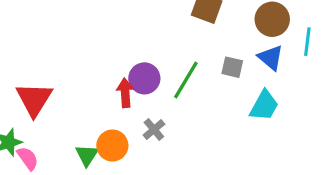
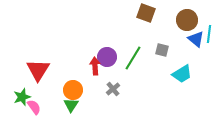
blue triangle: (271, 58) -> (196, 39), moved
cyan trapezoid: (264, 106) -> (182, 74), turned 30
orange circle: (112, 146) -> (73, 90), moved

